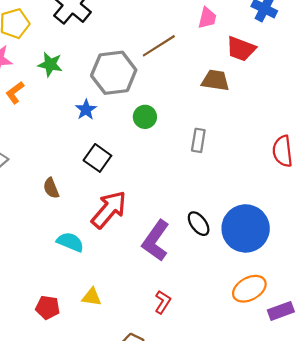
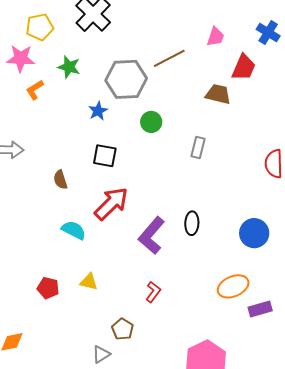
red trapezoid: (241, 49) -> (244, 67), turned -92
black square: (97, 158) -> (105, 156), turned -30
black ellipse: (199, 224) -> (192, 223), turned 35
blue circle: (246, 228) -> (254, 233), moved, size x0.7

